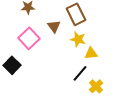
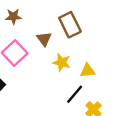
yellow star: (78, 39) -> (62, 62), moved

